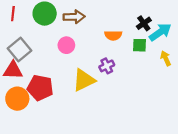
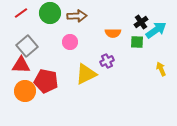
red line: (13, 14) -> (21, 13), turned 48
yellow arrow: (166, 58) -> (161, 69), moved

